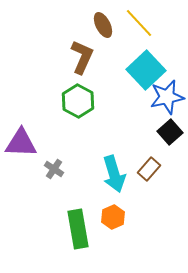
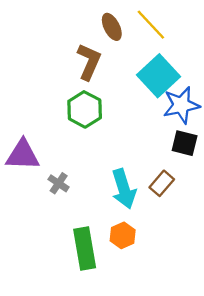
black square: (170, 132) -> (185, 143), turned -35

